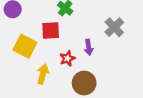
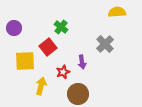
red square: (51, 31) -> (48, 47), turned -36
yellow square: (25, 46) -> (25, 61), turned -30

